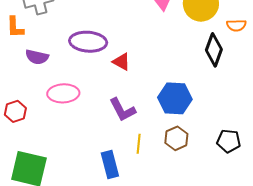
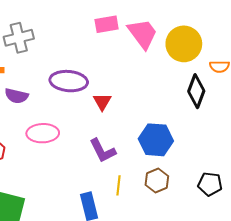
red triangle: (121, 62) -> (102, 102), turned 30

